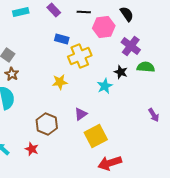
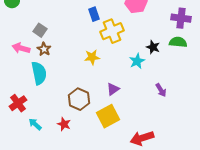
blue rectangle: (62, 39) -> (94, 14), turned 56
purple cross: (131, 46) -> (181, 18), moved, turned -30
purple arrow: (154, 115) -> (161, 90), moved
yellow square: (96, 136) -> (108, 116), moved

